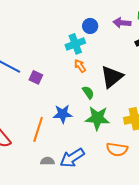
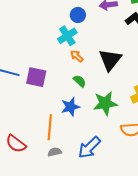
purple square: (36, 77) -> (36, 77), size x1.5
green semicircle: (88, 92) -> (80, 81), moved
gray semicircle: (47, 161) -> (55, 152), moved

